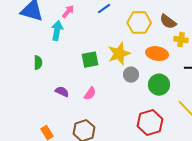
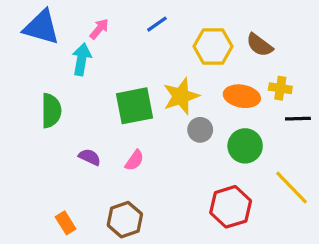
yellow cross: (181, 40) -> (280, 88), moved
green square: (90, 60) -> (134, 106), size x1.4
green semicircle: (38, 63) -> (51, 111), size x1.5

